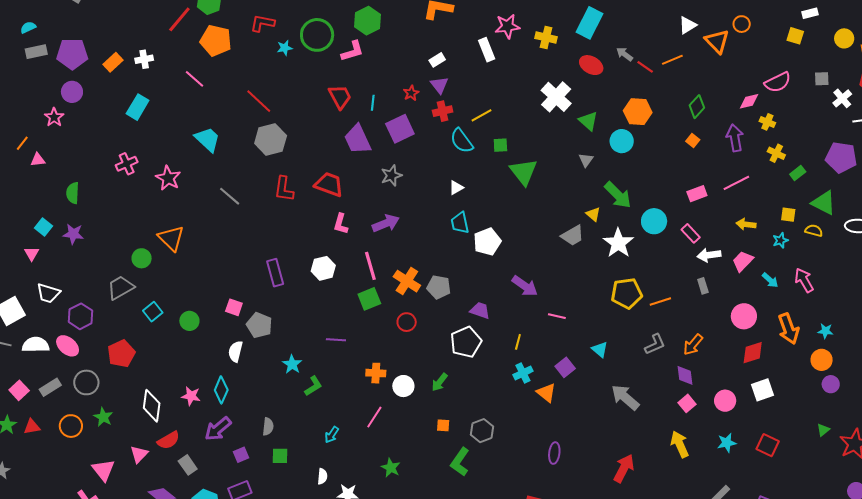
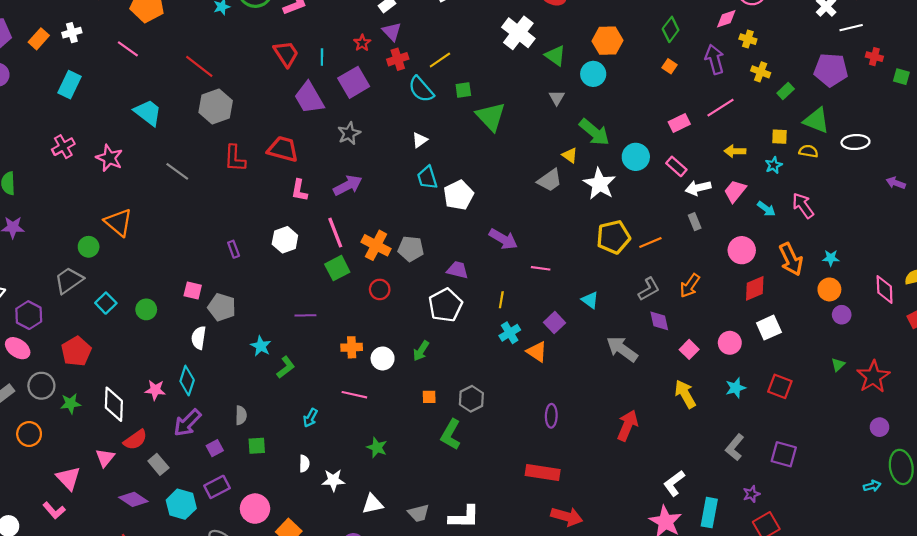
purple rectangle: (275, 273) -> (234, 249), size x0.6
purple diamond: (685, 375) -> (659, 321), moved
green star: (103, 417) -> (71, 403), moved, turned -30
pink line: (374, 417) -> (354, 395), turned 75

